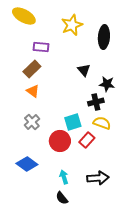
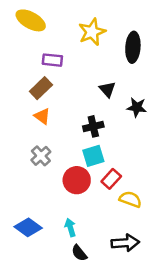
black cross: (96, 102) -> (93, 126), moved
yellow semicircle: (102, 123) -> (130, 199), moved
blue diamond: (27, 164) -> (28, 227), moved
cyan arrow: (64, 177) -> (70, 227), moved
black arrow: (98, 178) -> (125, 243), moved

